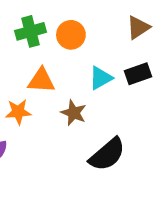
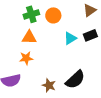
orange triangle: (41, 80) -> (29, 37), moved
brown star: (74, 113) -> (49, 85), moved

